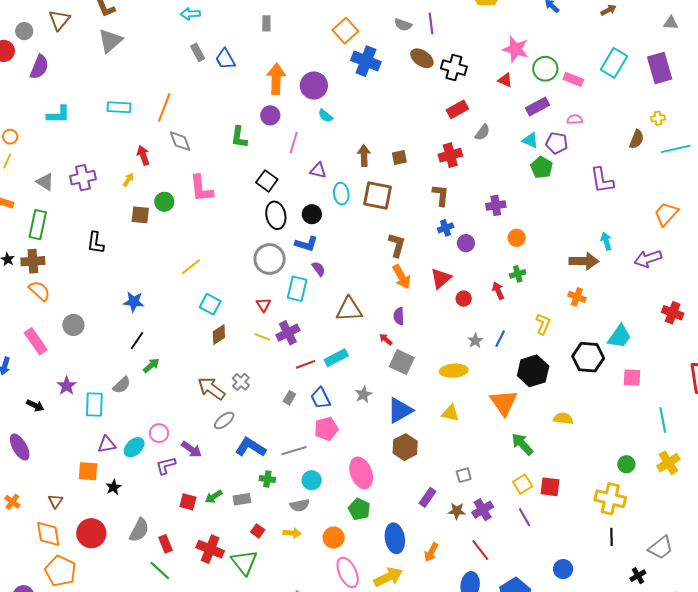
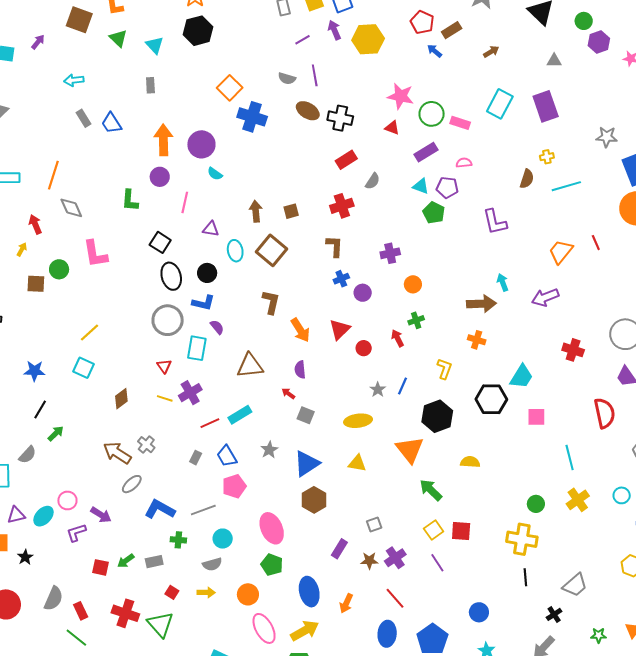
brown square: (378, 196) -> (272, 250), turned 32
brown L-shape: (397, 245) -> (271, 302), moved
cyan square: (210, 304) -> (84, 368), moved
gray square: (402, 362) -> (306, 415), size x0.7

